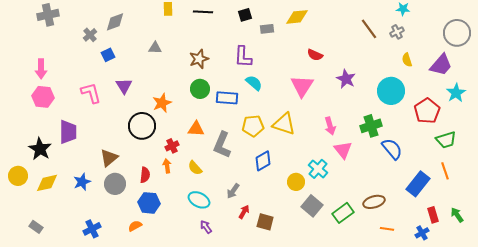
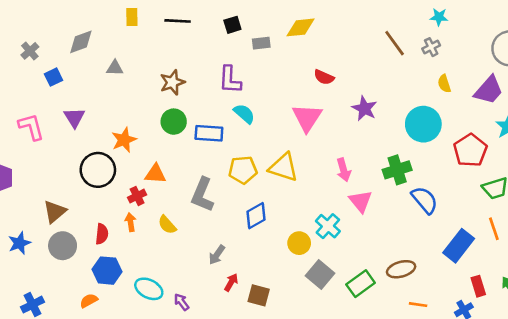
gray diamond: (115, 22) -> (81, 42), moved
orange triangle: (196, 129) -> (155, 174), moved
cyan ellipse: (199, 200) -> (149, 289), moved

